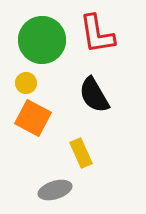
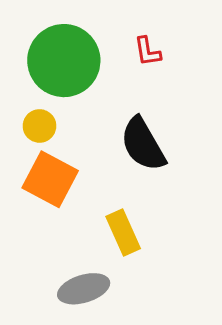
red L-shape: (97, 34) -> (148, 51), size x0.5

